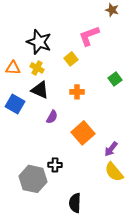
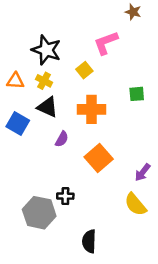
green square: (115, 79) -> (137, 94), turned 32
orange cross: (77, 92) -> (91, 109), size x1.6
purple arrow: (111, 149) -> (143, 172), moved

